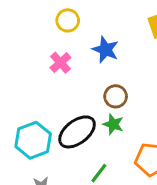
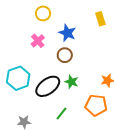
brown circle: (116, 96) -> (65, 55), moved
cyan hexagon: (33, 140) -> (18, 78), moved

